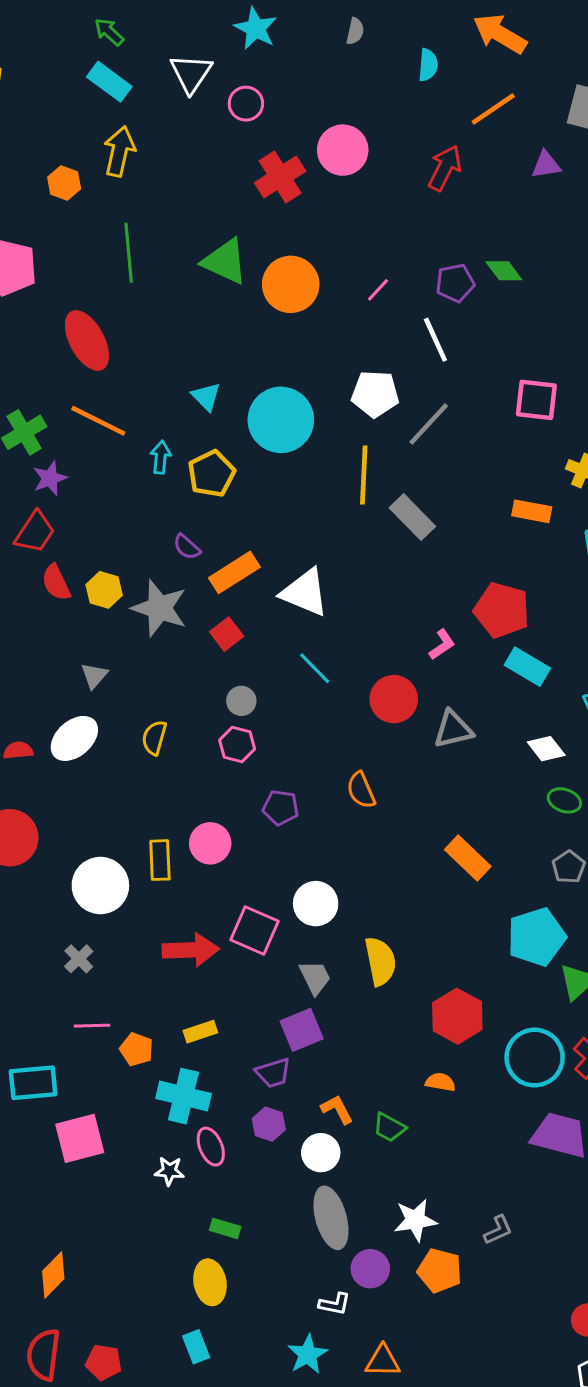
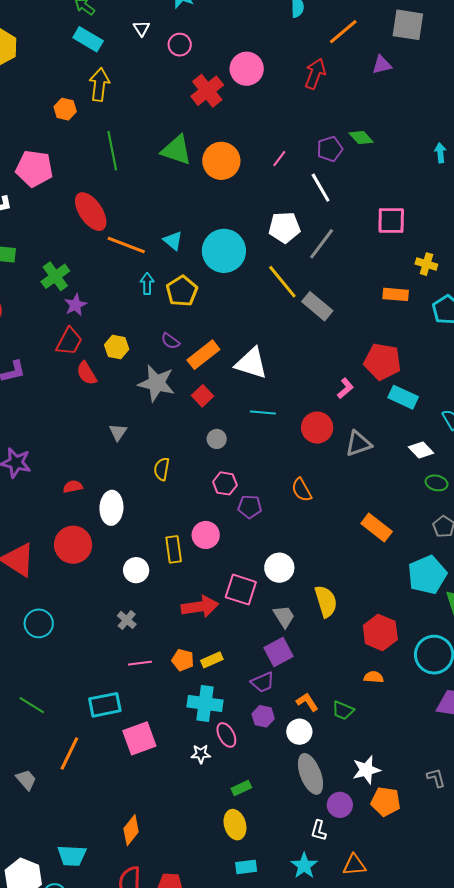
white triangle: (191, 73) -> (141, 28), size x0.6
orange line: (98, 421) -> (126, 245), moved
yellow line: (364, 475) -> (282, 282), turned -36
yellow hexagon: (104, 590) -> (117, 347), moved
cyan line: (315, 668) -> (263, 412), turned -35
white ellipse: (74, 738) -> (111, 508), moved, turned -40
pink hexagon: (237, 744) -> (225, 483), moved
white circle: (100, 886) -> (136, 570), size x0.7
orange pentagon: (137, 1049) -> (183, 660), moved
green rectangle: (225, 1228) -> (241, 788), turned -36
gray L-shape: (498, 1230) -> (436, 778), moved, turned -75
white L-shape: (335, 1304) -> (319, 830), turned 100
cyan rectangle: (196, 1347) -> (246, 867), moved, turned -70

